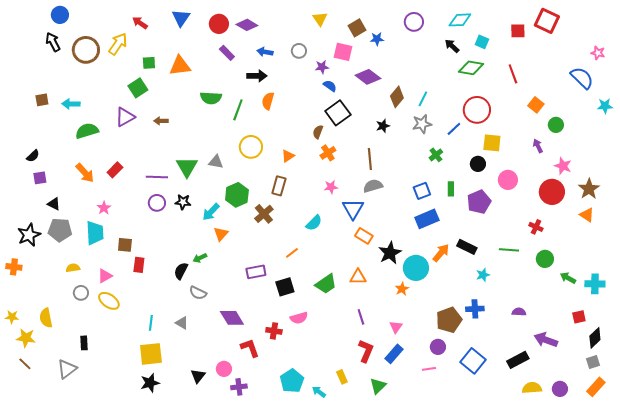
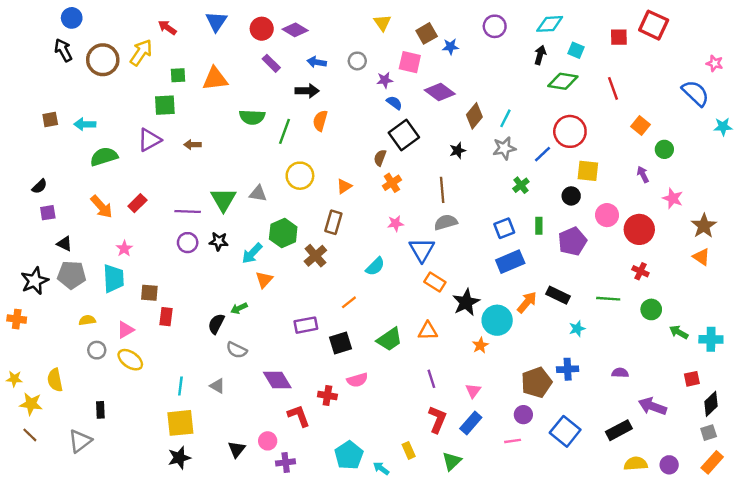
black arrow: (452, 46) -> (540, 55), turned 63
green square: (138, 88) -> (165, 105), turned 30
red circle: (552, 192) -> (639, 229), moved

